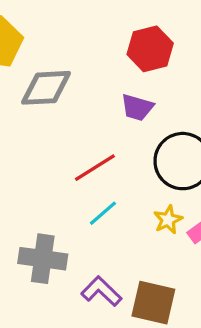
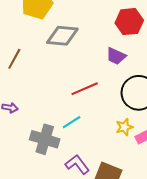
cyan line: (103, 213) -> (72, 122), moved

